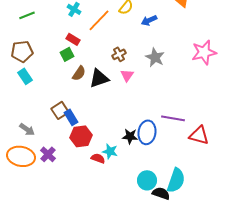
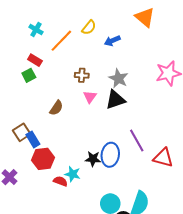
brown cross: (119, 54) -> (82, 75), turned 32
brown semicircle: (79, 73) -> (56, 108), moved
black triangle: (99, 78) -> (115, 100), moved
purple line: (173, 118) -> (137, 140), turned 50

